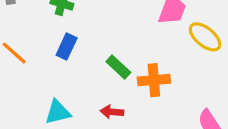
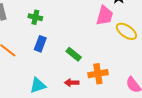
orange cross: (154, 80) -> (98, 74), moved

